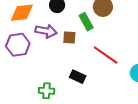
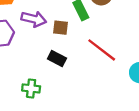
black rectangle: (78, 77) -> (57, 59), moved

